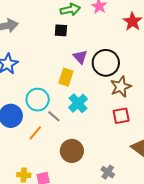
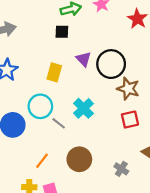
yellow rectangle: (66, 77) -> (54, 72), moved
brown star: (121, 87) -> (128, 89), turned -30
orange line: (35, 133) -> (42, 161), moved
gray cross: (108, 172) -> (121, 169), moved

